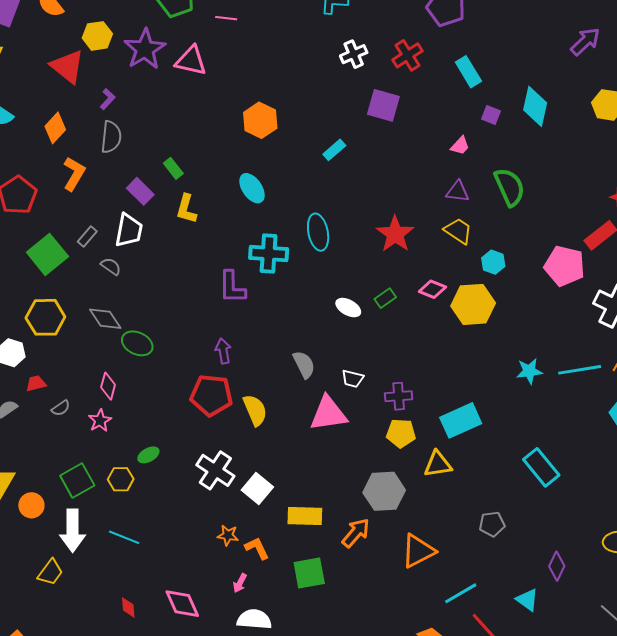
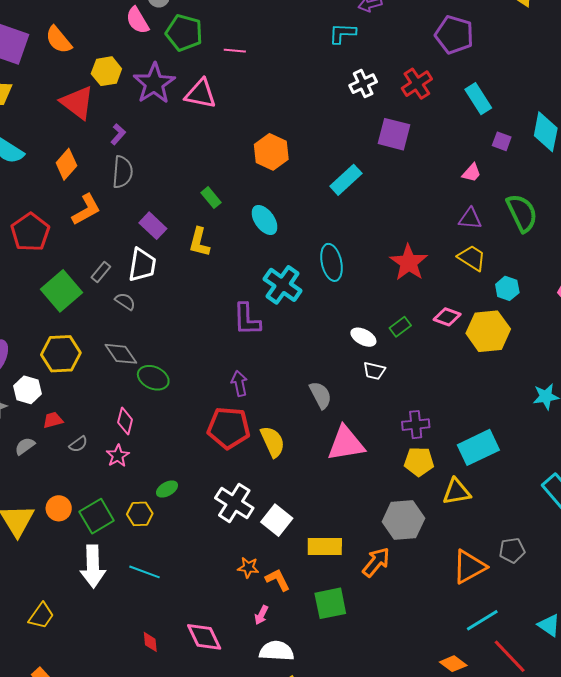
cyan rectangle: (334, 150) -> (346, 180), size x1.4
green rectangle: (173, 168) -> (211, 198), moved
orange L-shape: (74, 174) -> (86, 210), turned 32
cyan cross: (269, 253) -> (283, 285), turned 33
white trapezoid: (353, 379) -> (374, 371), moved
orange circle: (31, 505) -> (59, 508), moved
orange triangle: (418, 551) -> (469, 567), moved
yellow trapezoid: (50, 572) -> (41, 616), moved

